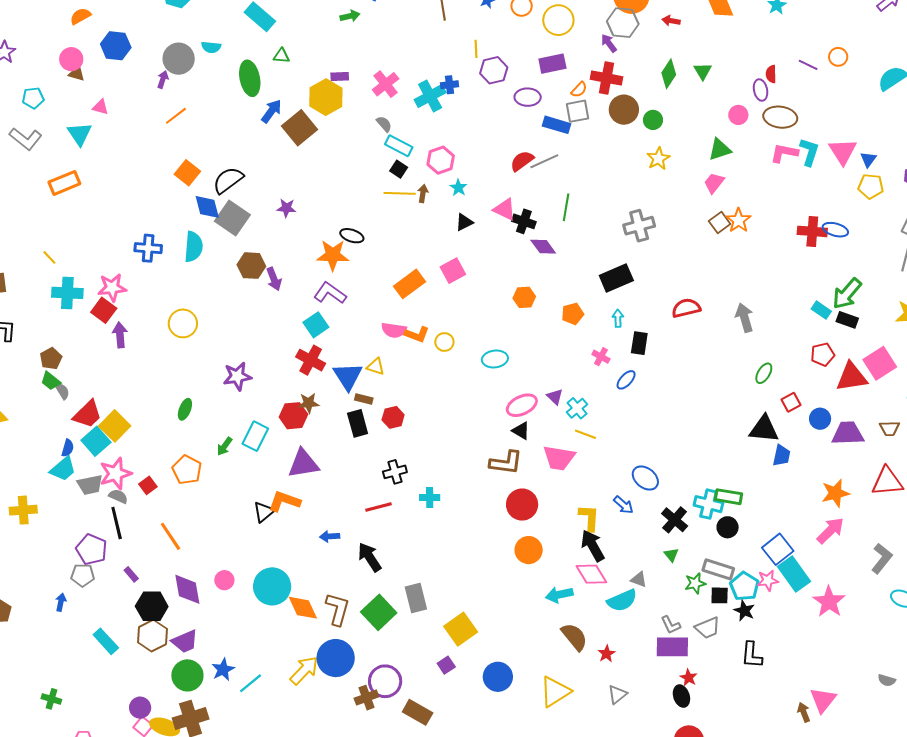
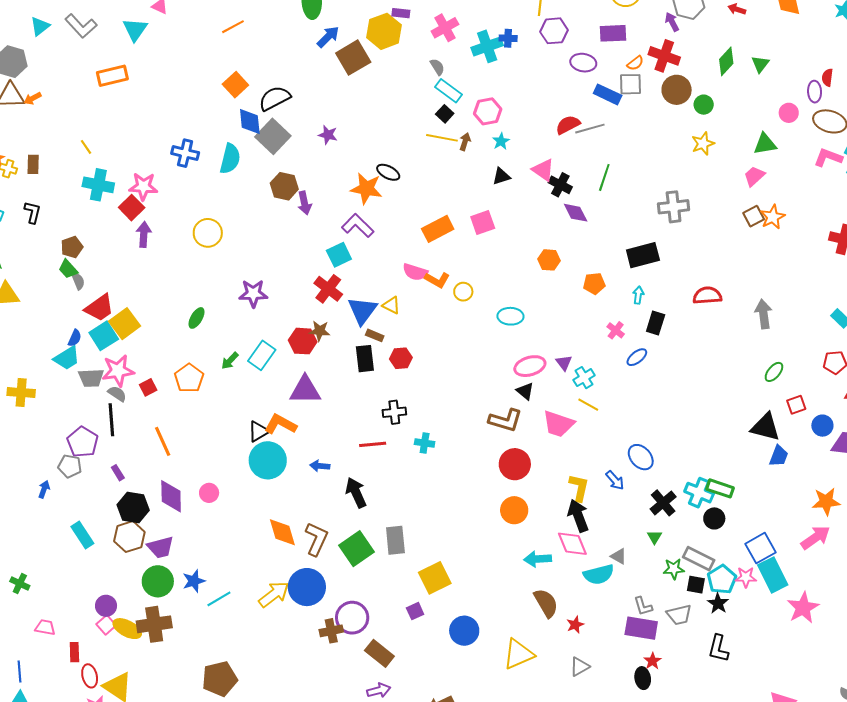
cyan circle: (272, 586) -> (268, 460), moved

